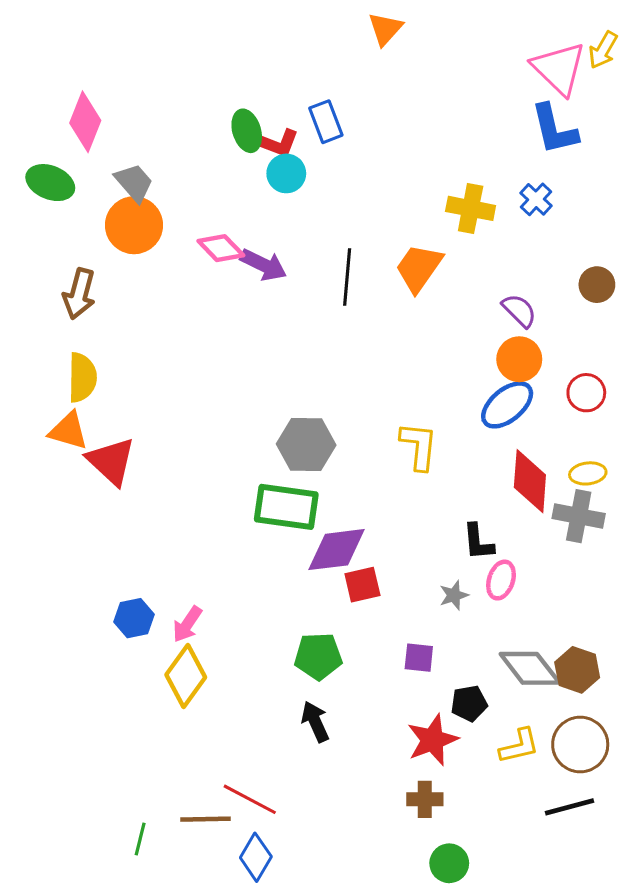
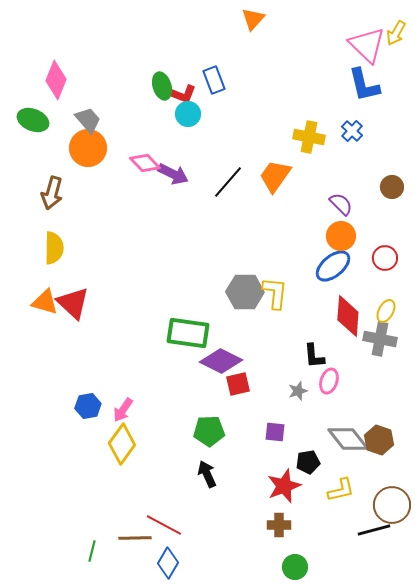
black line: (347, 277) -> (228, 182), turned 36
orange triangle: (69, 431) -> (45, 302), moved
gray hexagon: (306, 444) -> (245, 292), moved
yellow ellipse: (588, 473) -> (386, 311), turned -55
purple diamond: (337, 550) -> (221, 361), turned 33
brown circle: (580, 744) -> (392, 505), moved

